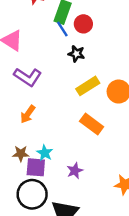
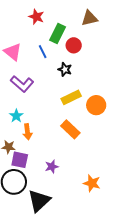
blue line: (62, 29) -> (43, 52), moved
orange arrow: (28, 114) -> (27, 132), moved, turned -49
cyan star: (45, 153) -> (16, 116), moved

